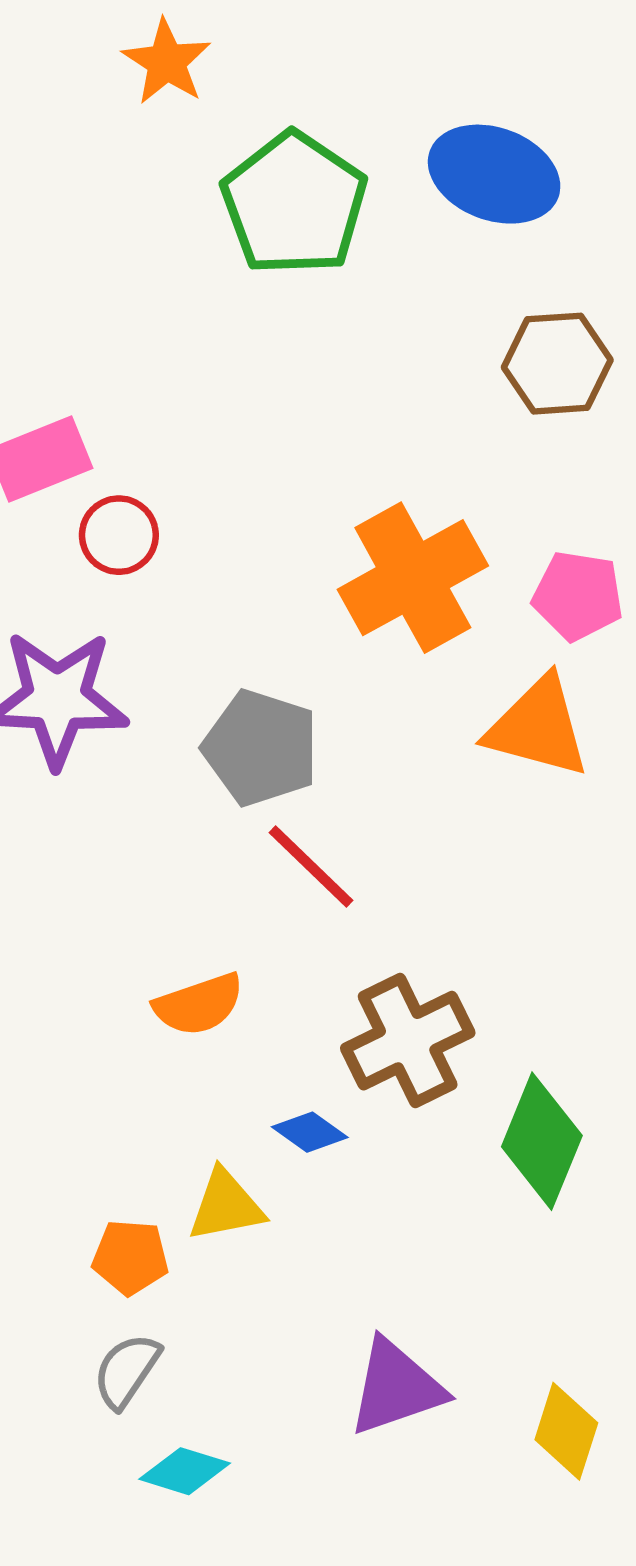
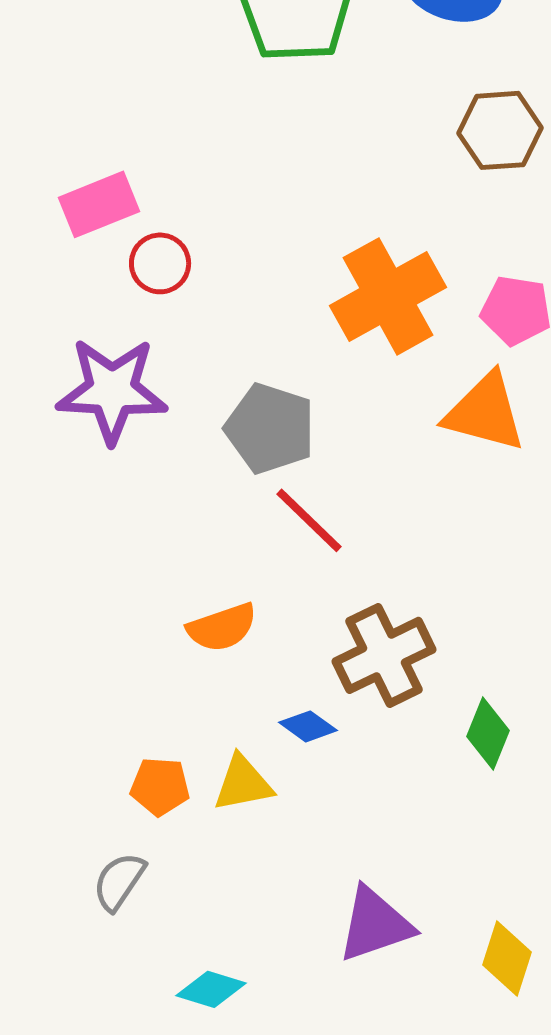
green diamond: (542, 1141) -> (488, 733), size x0.7
orange pentagon: (130, 1257) -> (160, 786), moved
gray semicircle: (127, 1371) -> (119, 881), moved

